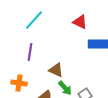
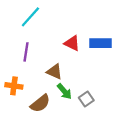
red triangle: (80, 22) -> (72, 43), moved

